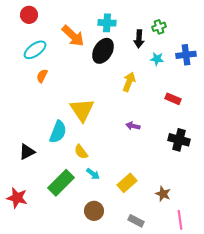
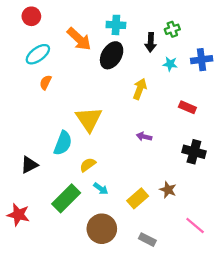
yellow semicircle: (81, 152) -> (88, 165), turned 91
brown star: (163, 194) -> (168, 190), moved
brown circle: (94, 211) -> (102, 229), size x1.4
pink line: (180, 220) -> (195, 225), moved, turned -42

